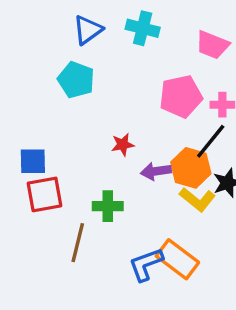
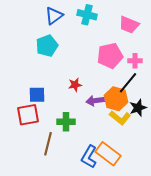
cyan pentagon: (76, 80) -> (47, 46), turned 30
blue square: (33, 161) -> (37, 95), moved
blue L-shape: (146, 264) -> (89, 157), turned -40

